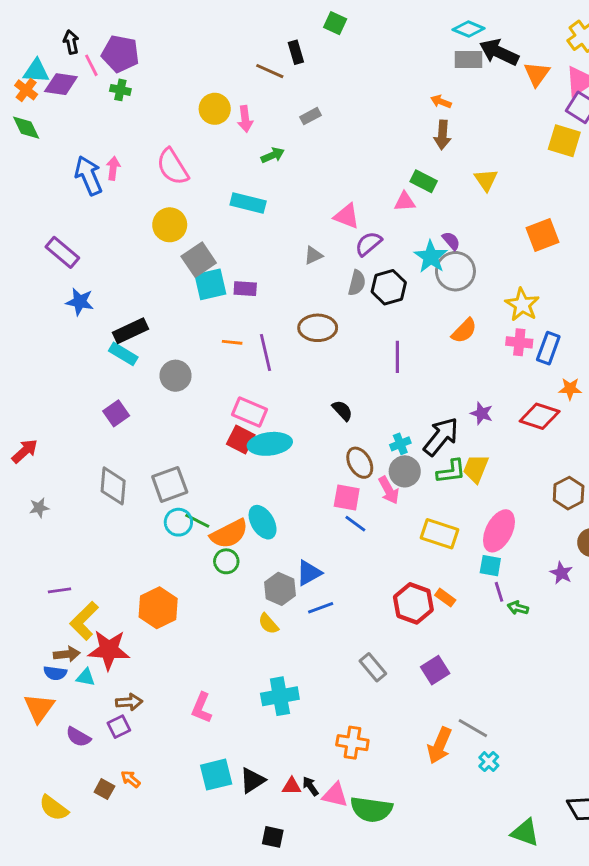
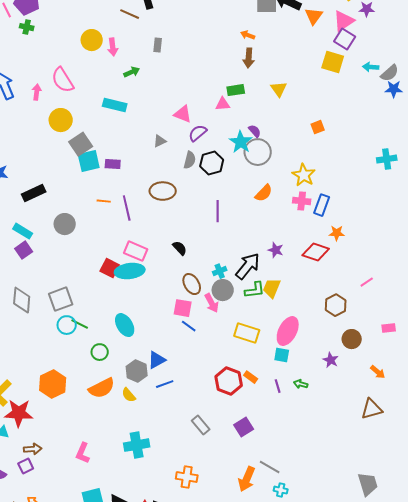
gray rectangle: (310, 116) -> (158, 45), turned -56
pink arrow: (113, 168) -> (37, 92), moved
green rectangle: (424, 181) -> (236, 90), turned -36
orange square: (542, 235) -> (318, 127), size x0.6
cyan rectangle: (123, 354) -> (23, 231), moved
pink rectangle: (249, 412) -> (136, 251), moved
orange semicircle: (229, 534) -> (102, 388), moved
purple line: (499, 592) -> (278, 386), moved
cyan cross: (489, 762) -> (281, 490), turned -32

